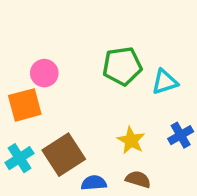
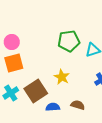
pink circle: (44, 73) -> (12, 42), moved
yellow star: (131, 140) -> (62, 77), moved

